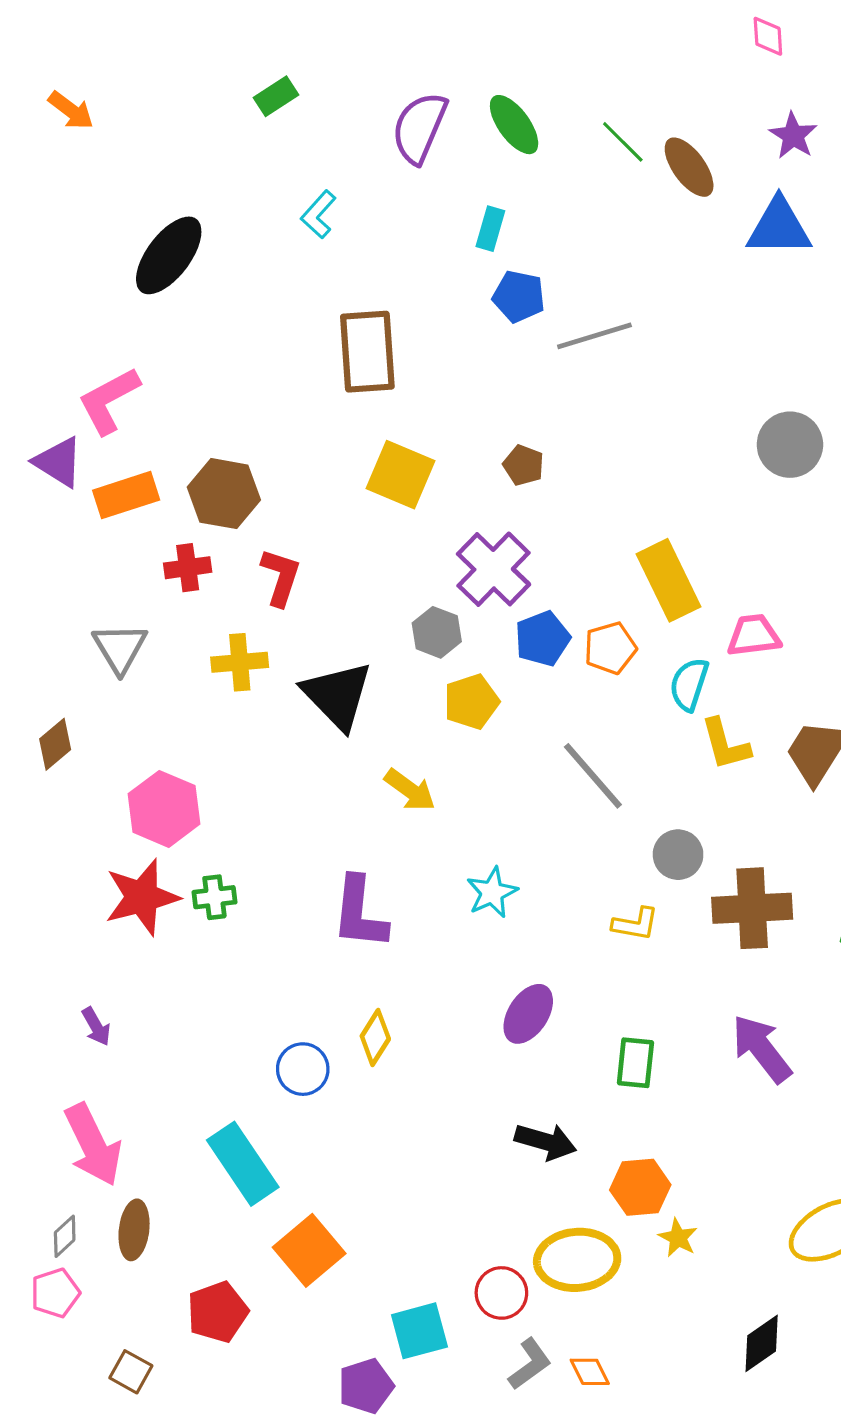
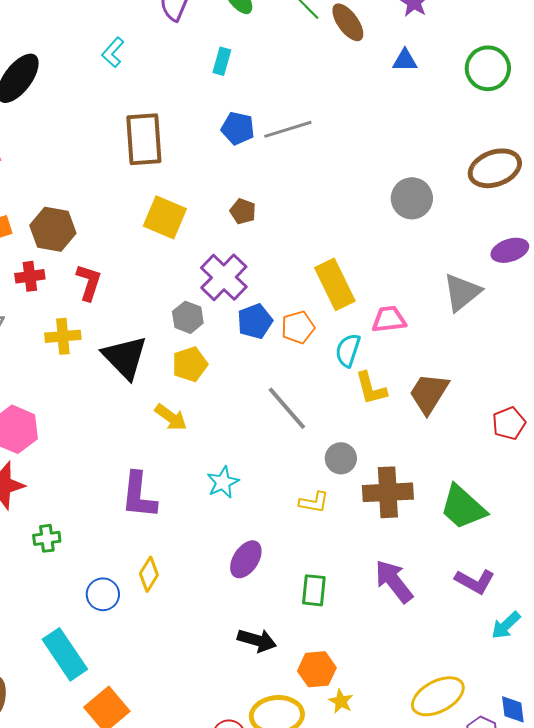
blue triangle: (779, 227) -> (405, 60), size x0.6
blue pentagon: (519, 296) -> (238, 128), moved
yellow pentagon: (471, 702) -> (190, 364), moved
green cross: (214, 897) -> (47, 538), moved

